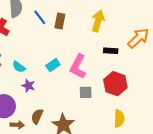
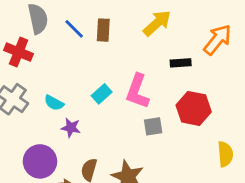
yellow arrow: (98, 21) -> (157, 23), turned 40
yellow semicircle: (119, 119) -> (225, 154), moved

